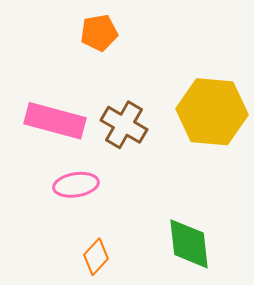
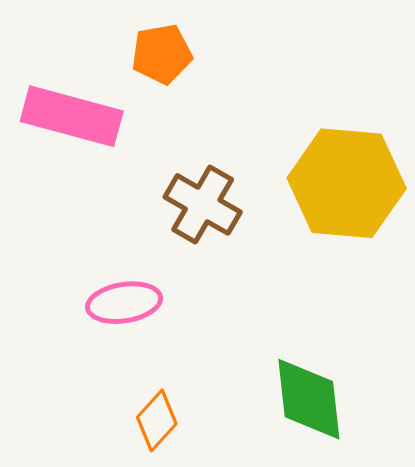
pink rectangle: (55, 121) -> (72, 116), moved

